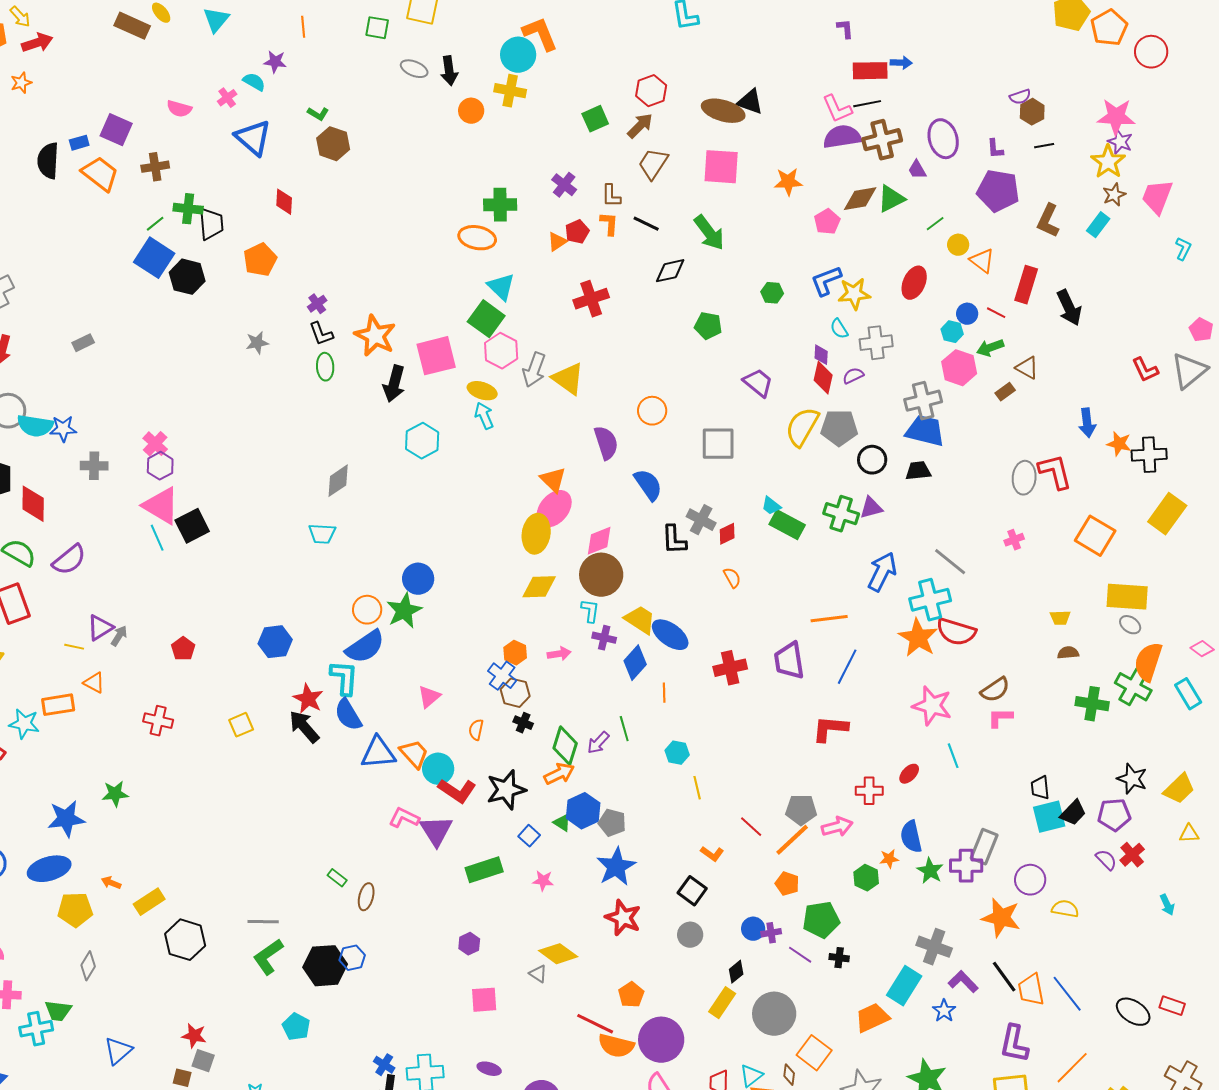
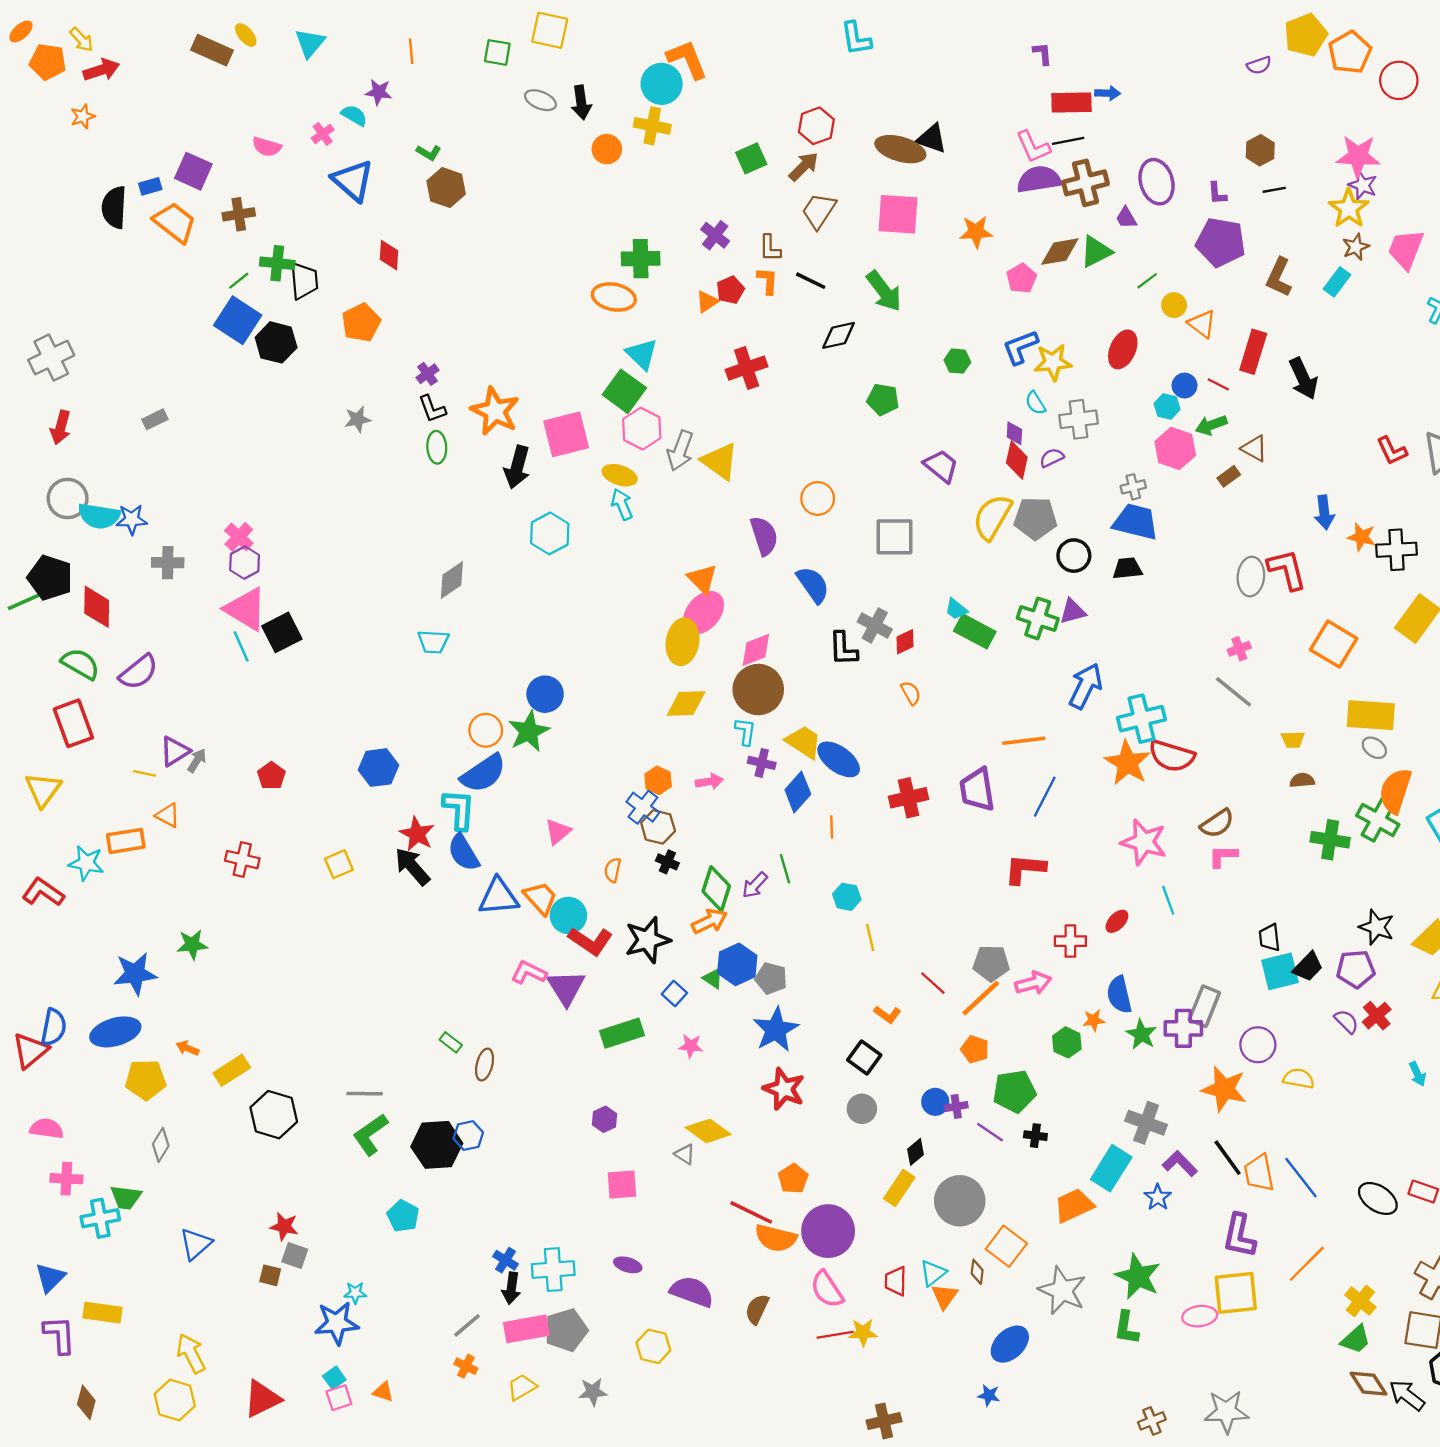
purple semicircle: (1020, 97) -> (1259, 65), moved
gray cross: (923, 401) -> (1133, 487), size x0.6
gray line: (950, 562) -> (1233, 692), moved

